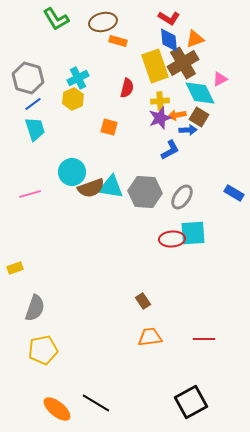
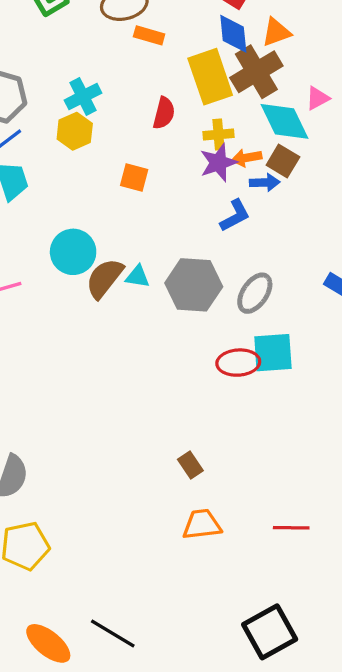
cyan triangle: (111, 187) -> (137, 277), size x0.6
brown semicircle: (91, 188) -> (104, 278), turned 148

